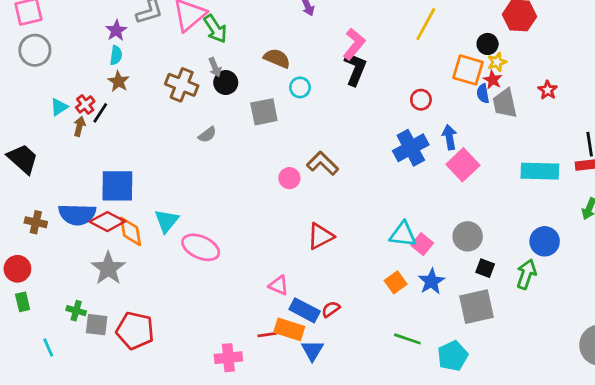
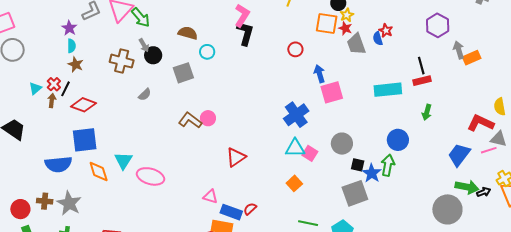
blue semicircle: (483, 93) -> (378, 39), moved
blue cross: (411, 148) -> (296, 115), moved
brown L-shape: (323, 163) -> (190, 120), moved
pink square: (463, 165) -> (332, 92), turned 35
brown cross: (36, 222) -> (45, 201), moved
red diamond: (107, 222) -> (84, 105), moved
gray star: (108, 268) -> (69, 203), moved
blue star: (431, 281) -> (372, 173), moved

